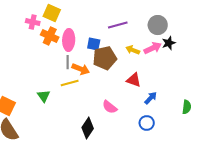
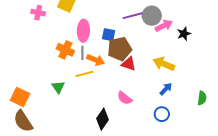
pink cross: (33, 22) -> (38, 13), moved
gray circle: (158, 25) -> (152, 16), moved
orange cross: (50, 36) -> (65, 50), moved
pink arrow: (153, 48) -> (164, 26), moved
yellow arrow: (133, 50) -> (164, 64), moved, size x1.5
red triangle: (134, 80) -> (129, 64), moved

